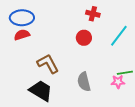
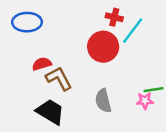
red semicircle: (22, 35) -> (42, 64), moved
cyan line: (119, 36) -> (133, 31), moved
red circle: (84, 38) -> (103, 47), size x1.6

